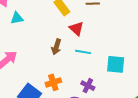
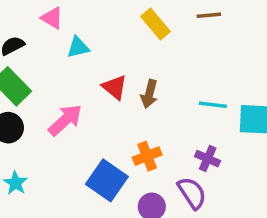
red triangle: (76, 29) -> (115, 87), moved
cyan line: (83, 52) -> (213, 105), moved

